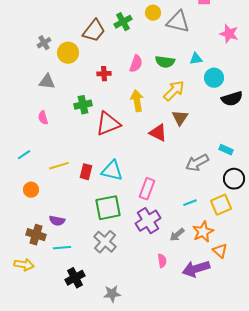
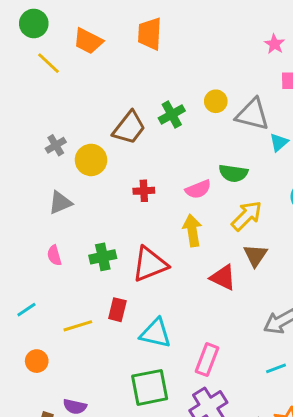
cyan triangle: (196, 59) -> (279, 142), moved, turned -32
pink semicircle: (136, 64) -> (198, 189), moved, turned 48
gray triangle: (47, 82) -> (60, 203), turned -30
green cross: (83, 105) -> (103, 257), moved
red rectangle: (86, 172) -> (117, 310), moved
cyan line: (190, 203) -> (276, 368), moved

